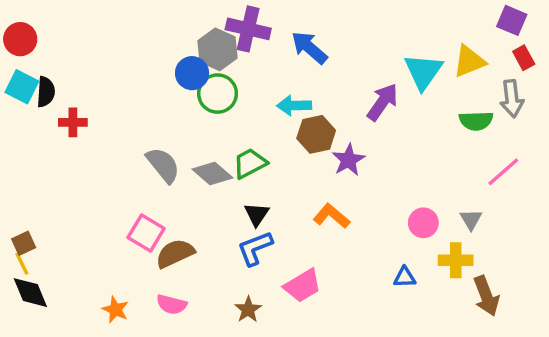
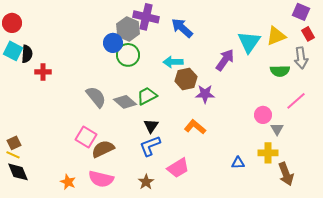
purple star: (348, 160) -> (205, 94), turned 30
pink circle: (423, 223) -> (263, 115), moved
yellow line: (22, 264) -> (13, 155), turned -40
pink semicircle: (172, 304) -> (101, 179), size x1.4

